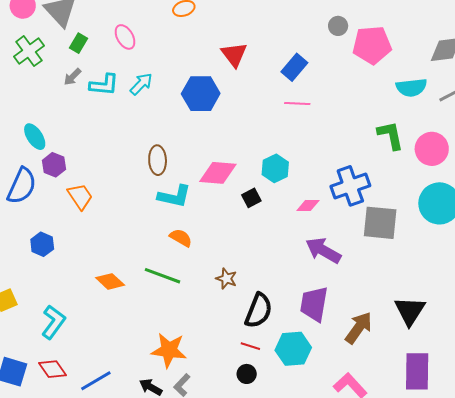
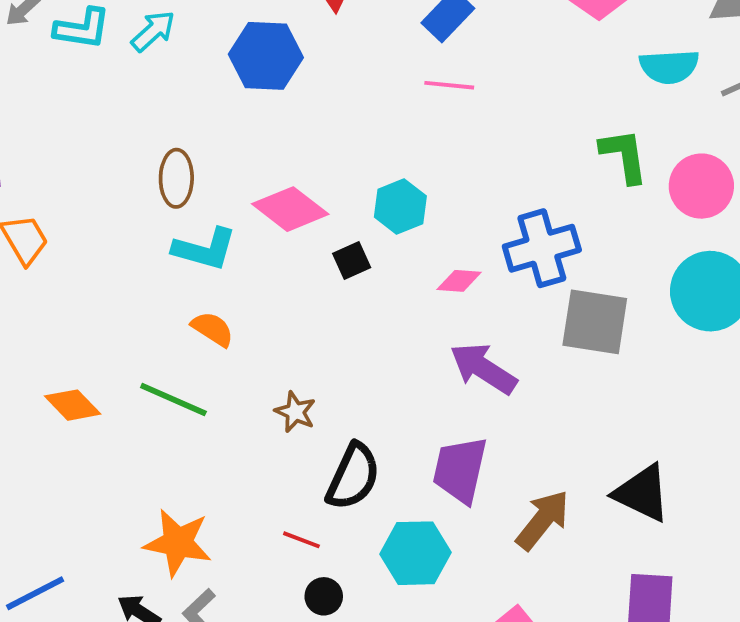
pink diamond: (218, 173) -> (290, 209), turned 30
black triangle: (410, 311) -> (642, 493), turned -40
red line: (250, 346) -> (301, 540), moved

